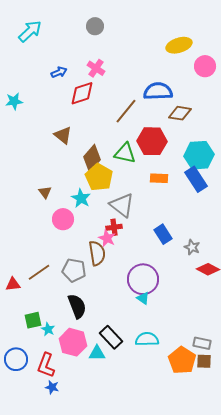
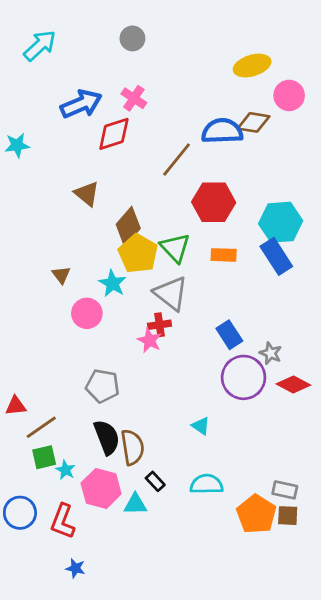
blue arrow: (59, 72) -> (81, 104), size x1.8
brown diamond: (180, 113) -> (254, 122), moved
green triangle: (125, 153) -> (175, 248), moved, turned 35
brown semicircle: (97, 253) -> (132, 447), moved
brown line: (39, 272) -> (41, 427), moved
purple circle: (143, 279) -> (244, 377), moved
black rectangle: (111, 337) -> (155, 481), size x0.6
blue star: (52, 387) -> (75, 568), moved

